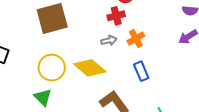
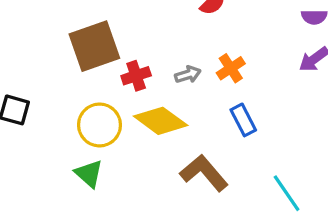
red cross: (116, 16) -> (136, 76), moved

